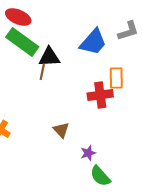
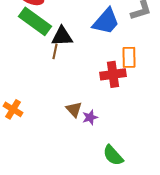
purple star: (88, 153) -> (90, 117), moved

